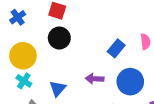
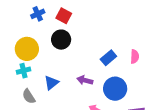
blue cross: (18, 17) -> (38, 14), moved
cyan cross: (24, 81) -> (24, 71), turned 32

